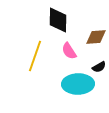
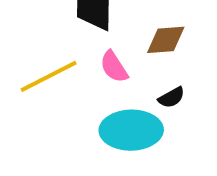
yellow line: (35, 56) -> (49, 76), turned 44

